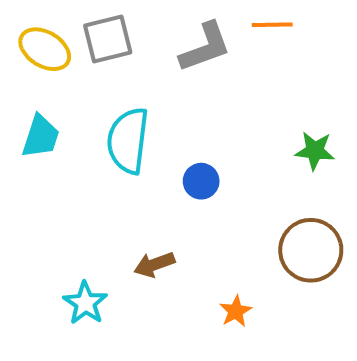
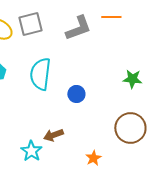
cyan star: (85, 303) -> (31, 151), moved

